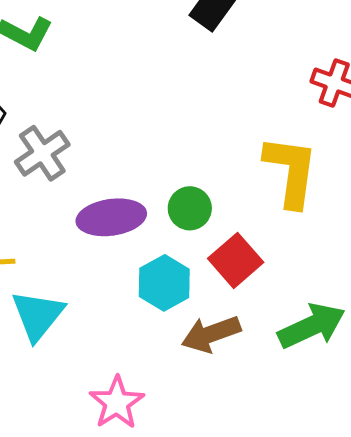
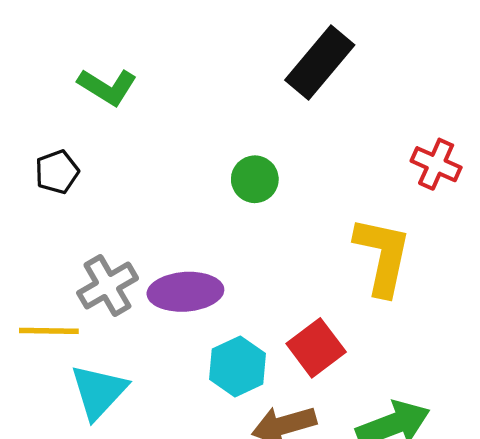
gray cross: (42, 153) -> (108, 286), moved
green circle: (190, 208) -> (255, 179), moved

